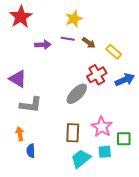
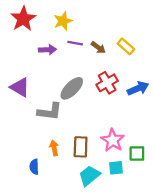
yellow star: (74, 19) -> (63, 21), moved
yellow rectangle: (114, 52) -> (126, 46), moved
gray ellipse: (77, 94) -> (72, 88), moved
gray L-shape: (31, 105) -> (50, 112), moved
orange arrow: (20, 134) -> (54, 148), moved

